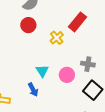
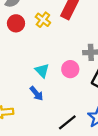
yellow cross: (57, 38) -> (43, 20), moved

